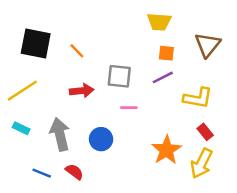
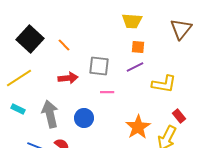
black square: (36, 43) -> (30, 39), turned 32
brown triangle: (208, 45) -> (181, 29), moved
red rectangle: (205, 132) -> (179, 116), moved

